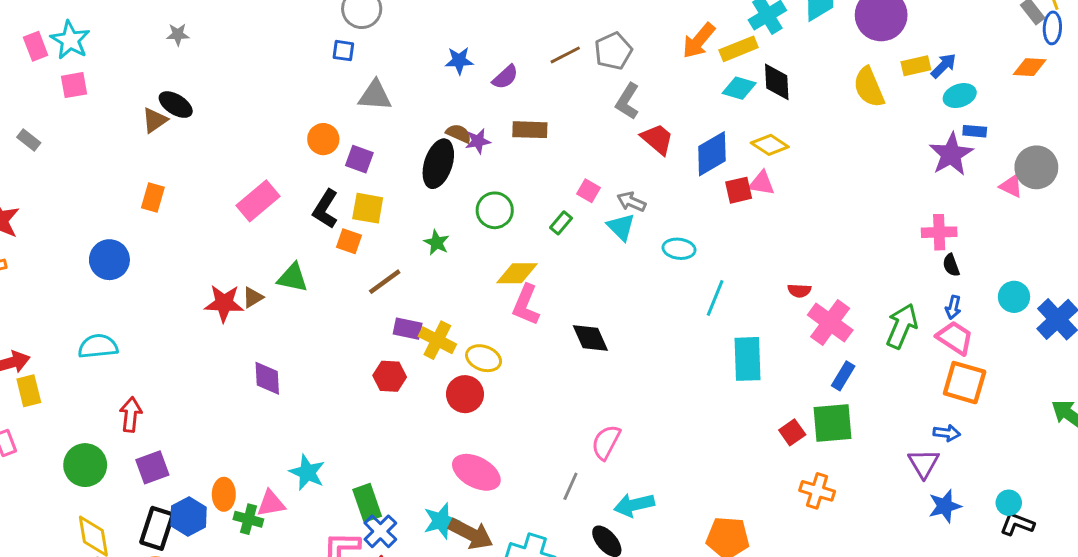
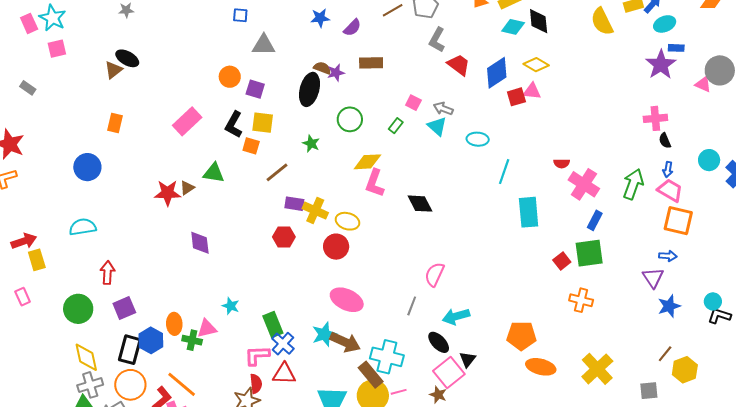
cyan star: (307, 472) -> (231, 306), size x0.7

